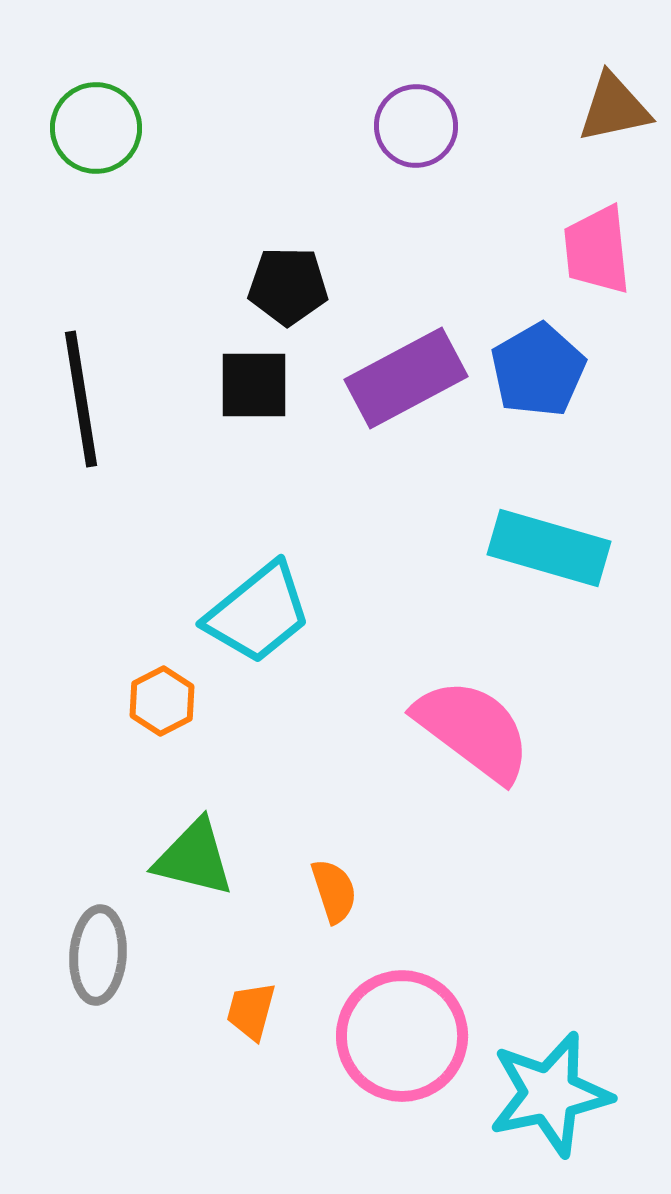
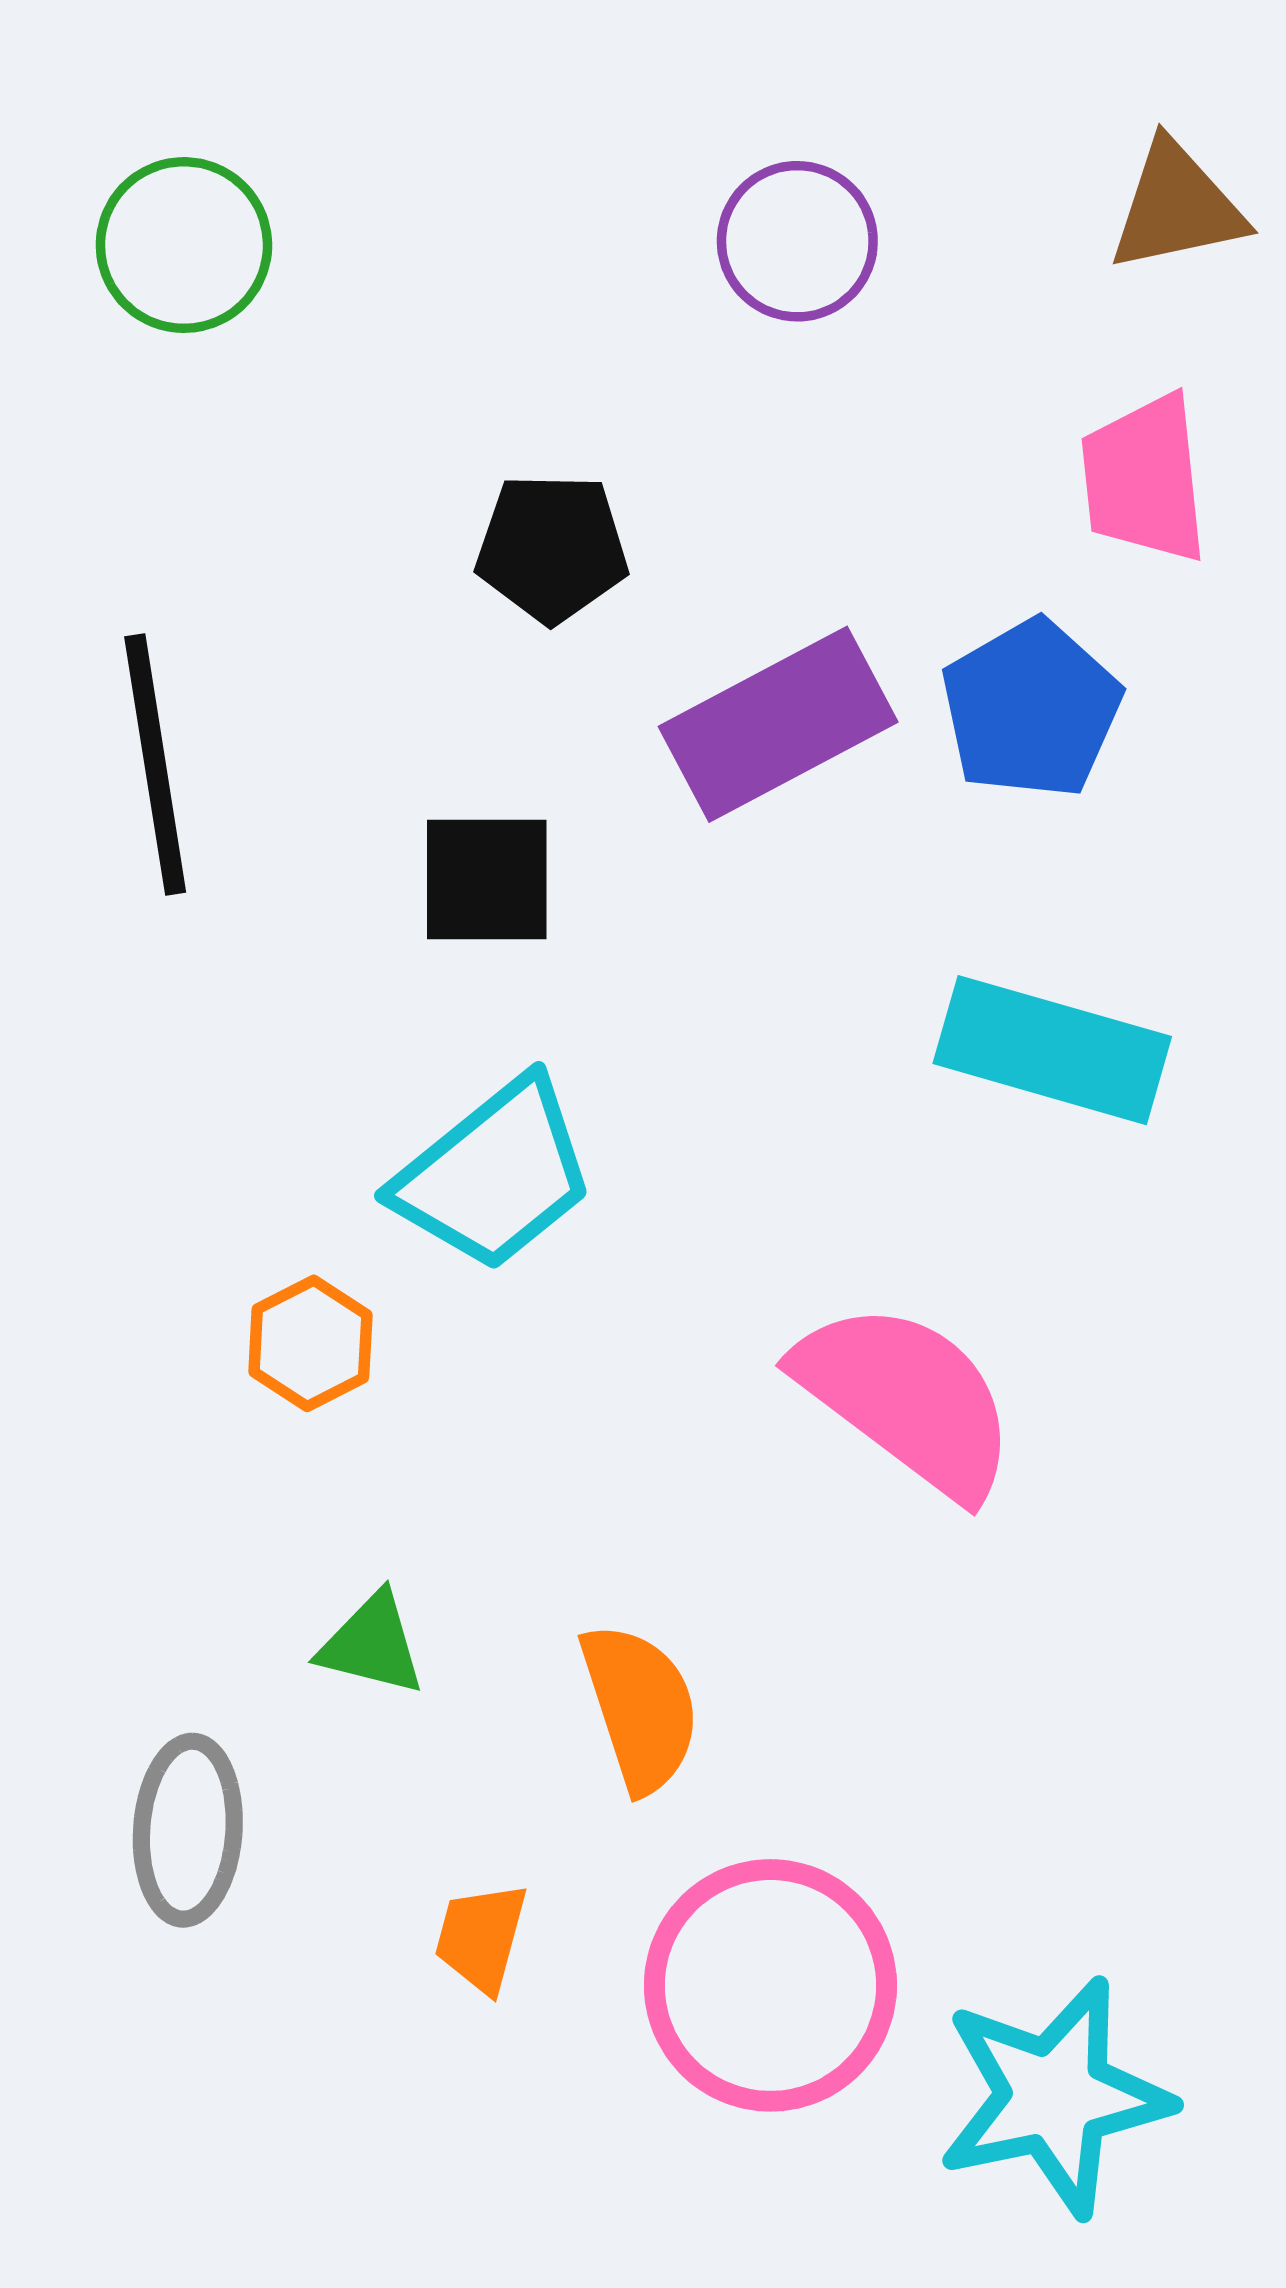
black square: (254, 385) -> (487, 879), moved
green triangle: (194, 858) -> (372, 1644), size x0.7
orange semicircle: (334, 891) -> (640, 1708), size x1.4

